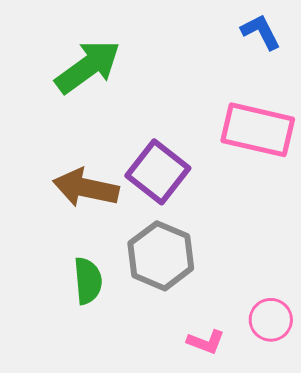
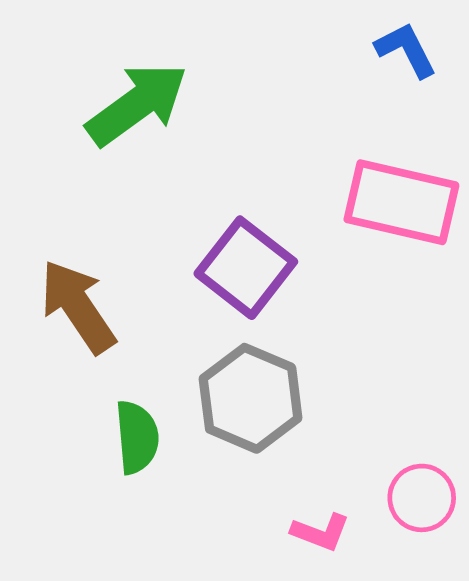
brown arrow: (86, 188) -> (78, 307), moved, turned 44

